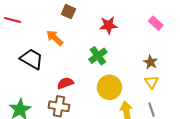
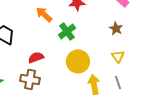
orange arrow: (55, 38) -> (44, 14), moved
brown star: (150, 62) -> (116, 28), moved

